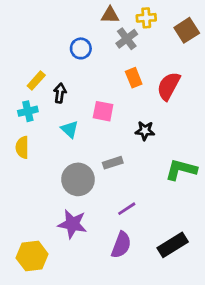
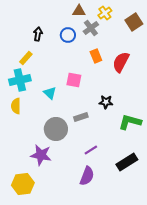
yellow cross: (146, 18) -> (105, 13), turned -32
blue circle: (81, 48) -> (68, 35), moved
black arrow: (60, 93) -> (38, 34), moved
cyan cross: (28, 111) -> (20, 80), size x1.5
black star: (145, 131) -> (106, 102), moved
purple star: (72, 224) -> (41, 155), moved
black rectangle: (173, 245) -> (127, 162), moved

